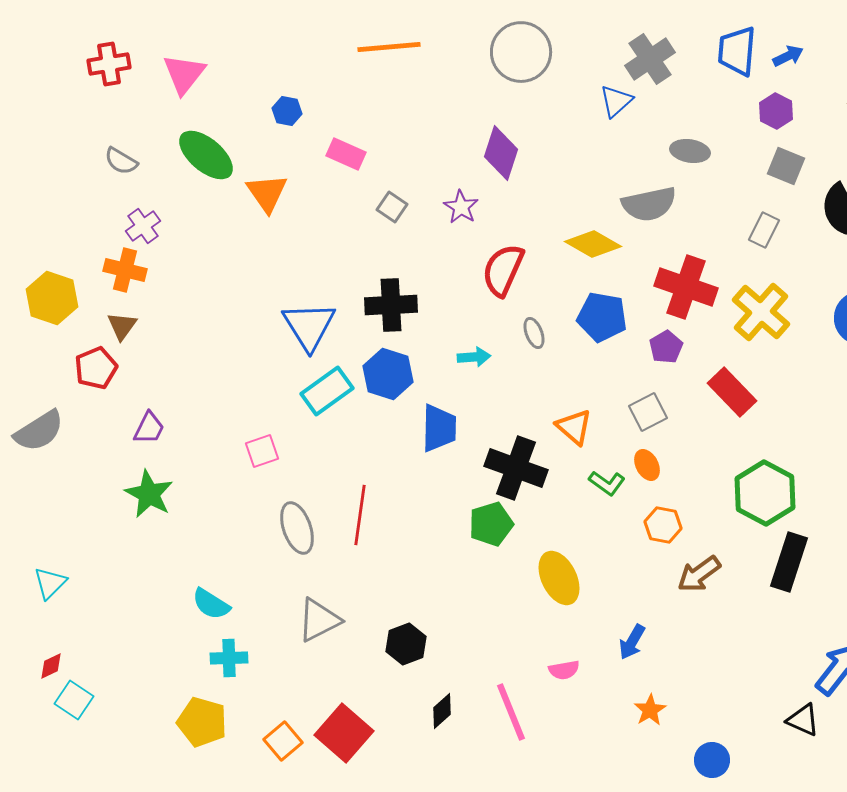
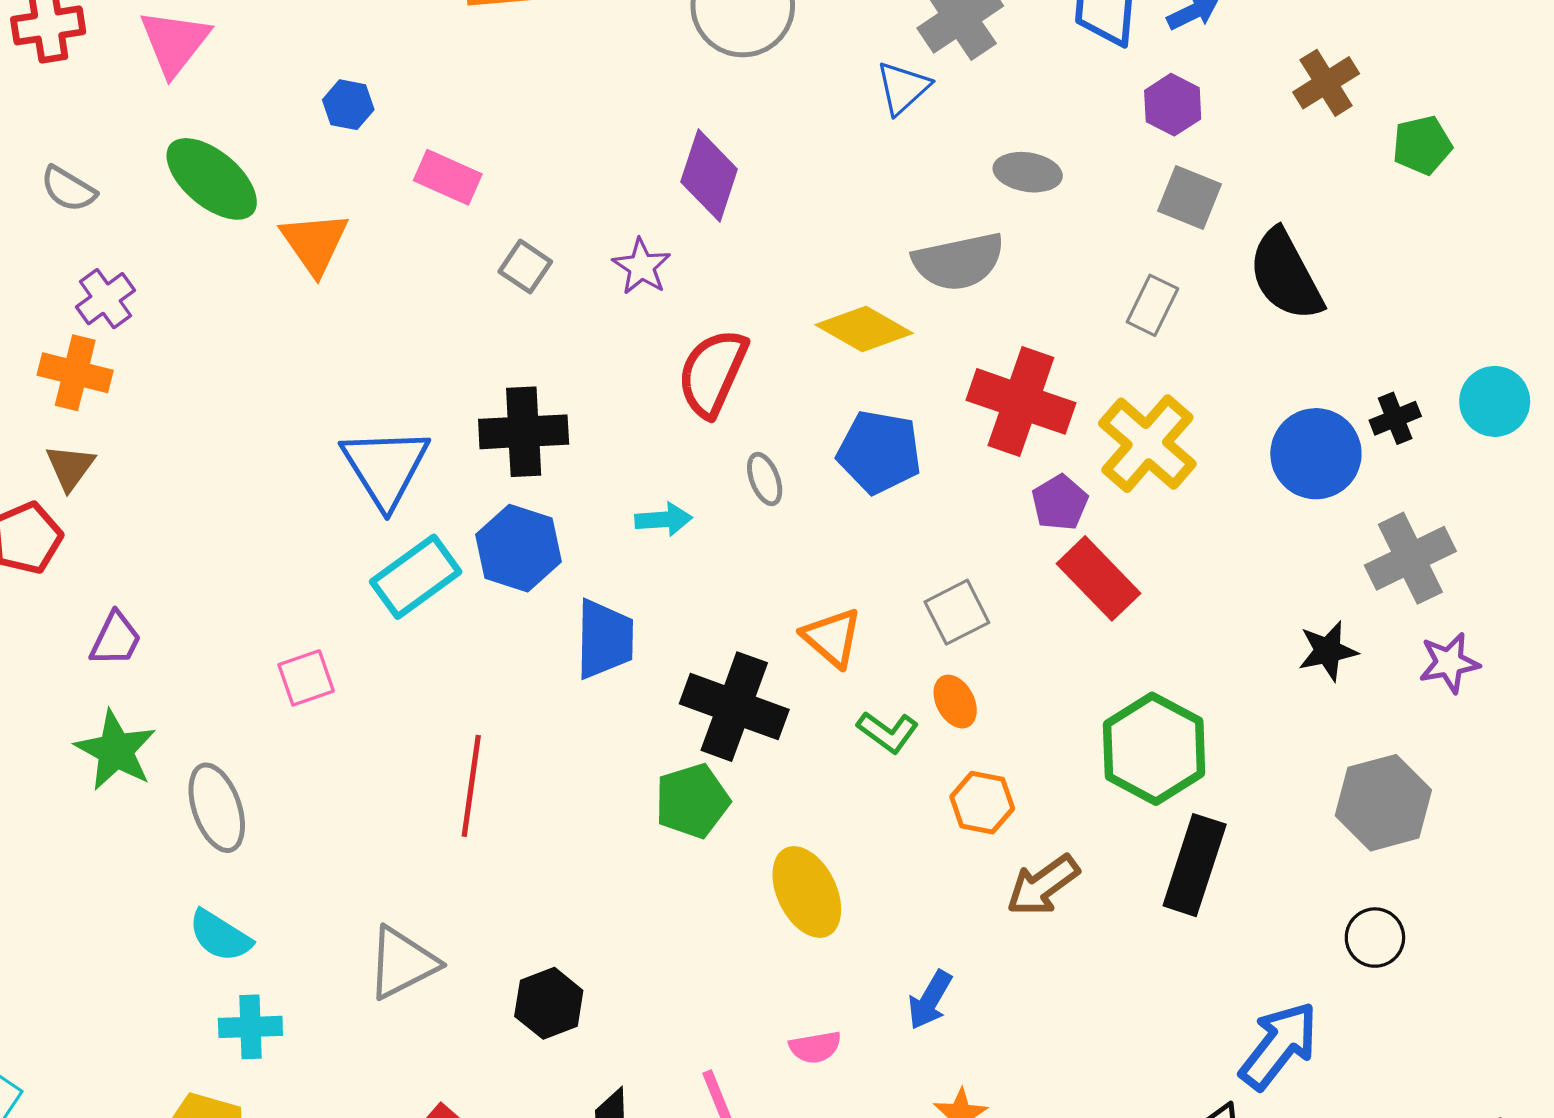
purple pentagon: (666, 347) -> (1060, 503), moved
gray ellipse: (297, 528) -> (217, 808), moved

